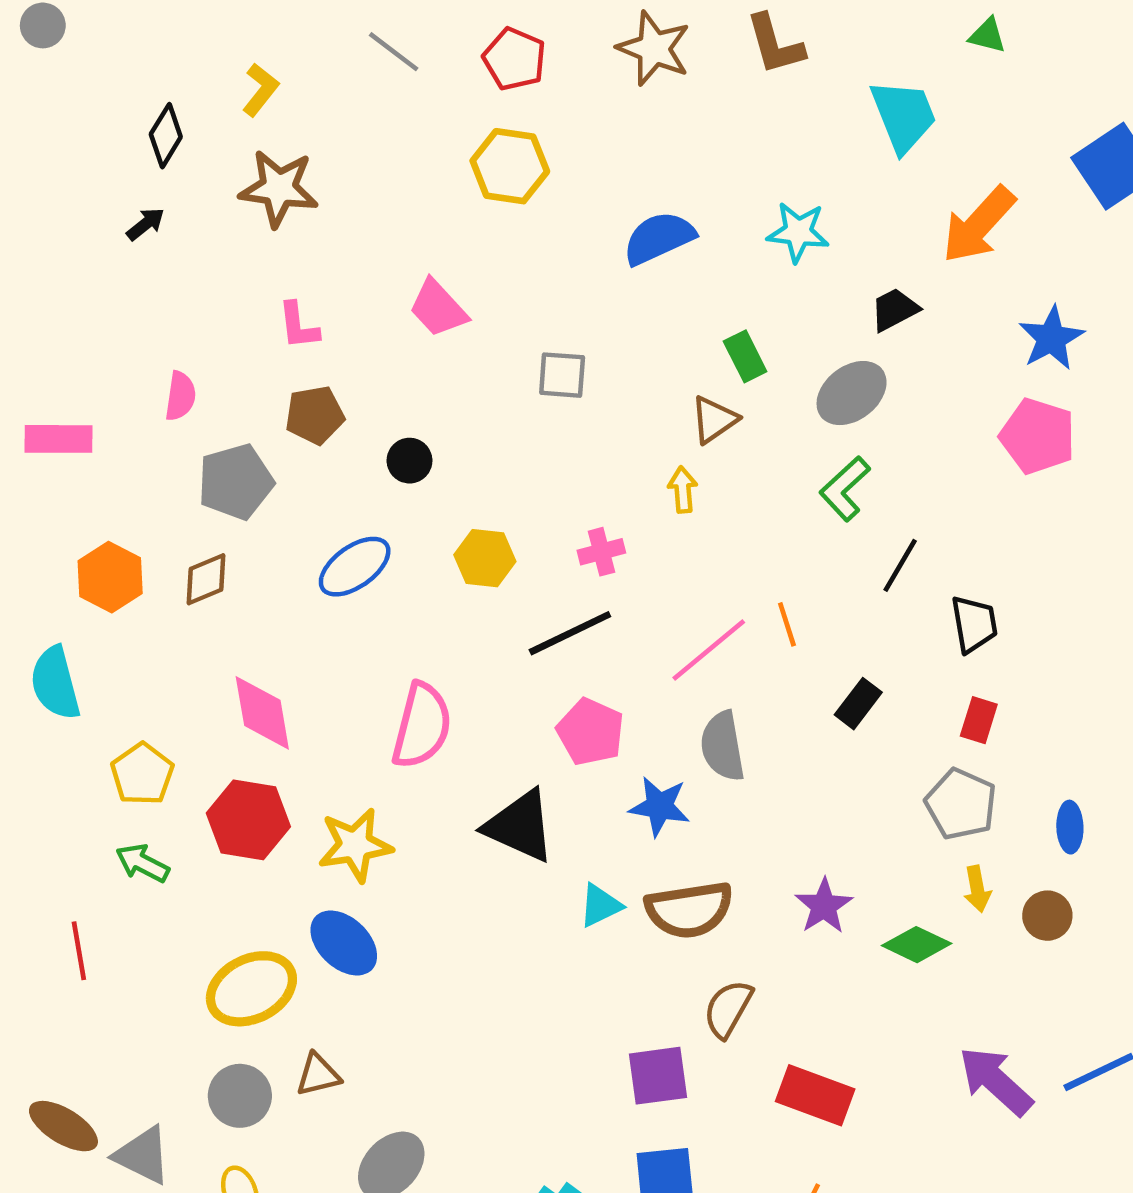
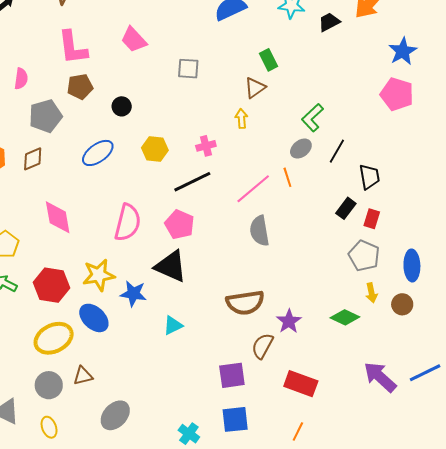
black trapezoid: (895, 310) -> (329, 22), moved
pink L-shape: (298, 326) -> (73, 48), size x1.6
gray ellipse: (852, 393) -> (301, 149), moved, size x0.7
black rectangle: (858, 704) -> (346, 208), moved
pink pentagon: (590, 732) -> (180, 224), moved
blue star: (660, 806) -> (133, 294), moved
red hexagon: (248, 820) -> (51, 285), moved
blue ellipse: (1070, 827) -> (412, 265), size x1.4
cyan triangle: (600, 905) -> (173, 325), moved
purple star: (824, 906) -> (289, 321), moved

